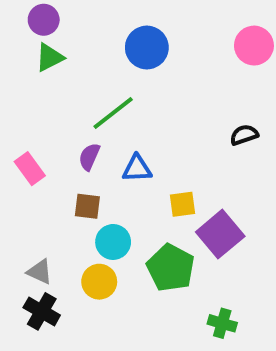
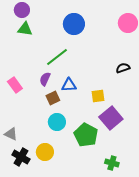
green triangle: (50, 57) -> (25, 29), turned 35
yellow square: (183, 204) -> (98, 96), moved
brown square: (87, 206) -> (53, 98), moved, turned -32
gray triangle: (40, 272) -> (11, 134), moved
yellow circle: (99, 282) -> (45, 152), moved

